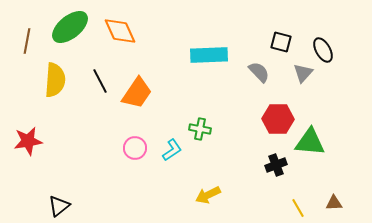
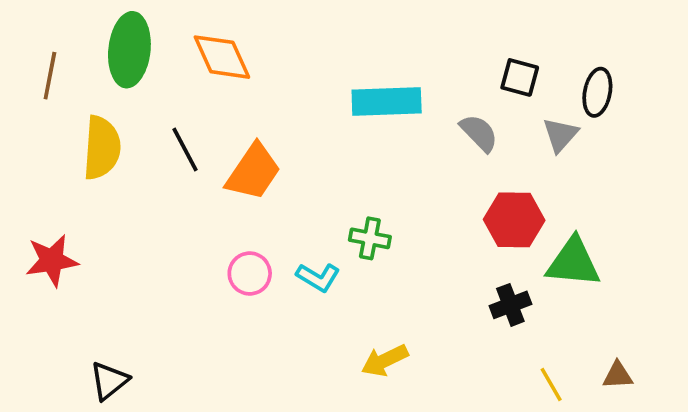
green ellipse: (70, 27) -> (129, 50), turned -45
black ellipse: (323, 50) -> (597, 92), turned 40
cyan L-shape: (172, 150) -> (318, 277), turned 65

